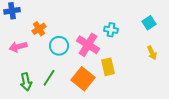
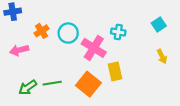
cyan circle: (59, 46) -> (68, 33), moved
green line: (49, 78) -> (52, 83), turned 48
green arrow: (26, 82) -> (28, 87), turned 66

